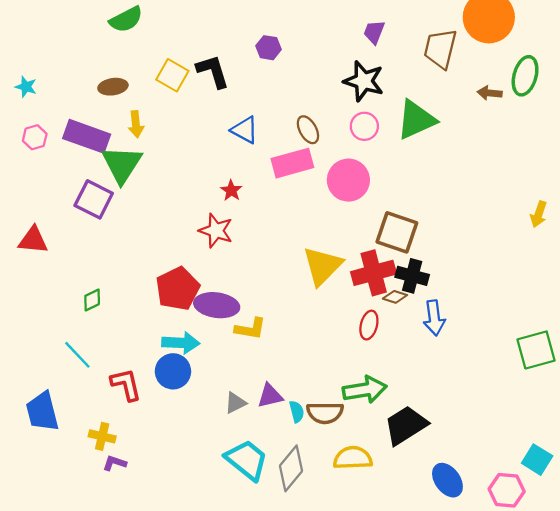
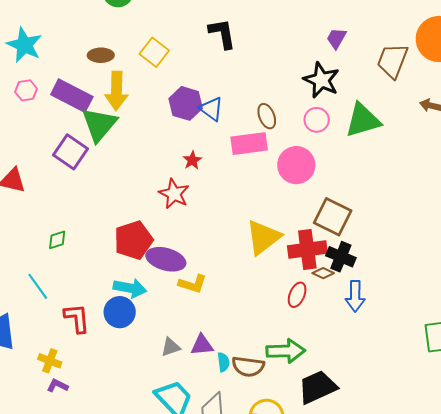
purple hexagon: (268, 48) -> (186, 103), moved, size x1.5
black L-shape: (213, 71) -> (222, 34), moved
cyan star: (26, 87) -> (24, 45), size x1.8
yellow arrow: (136, 124) -> (116, 91), size x1.6

